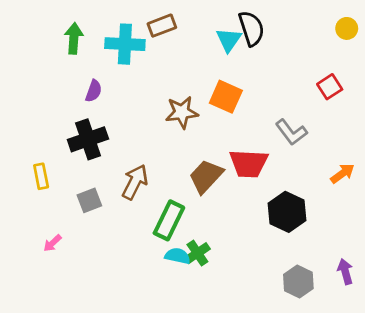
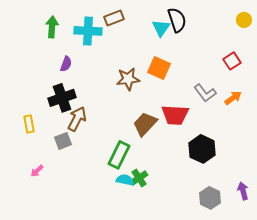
orange arrow: (342, 173) -> (233, 98), moved
brown arrow: (135, 182) -> (77, 119), moved

